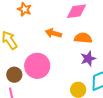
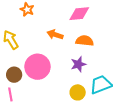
purple star: (88, 59) -> (78, 64), moved

